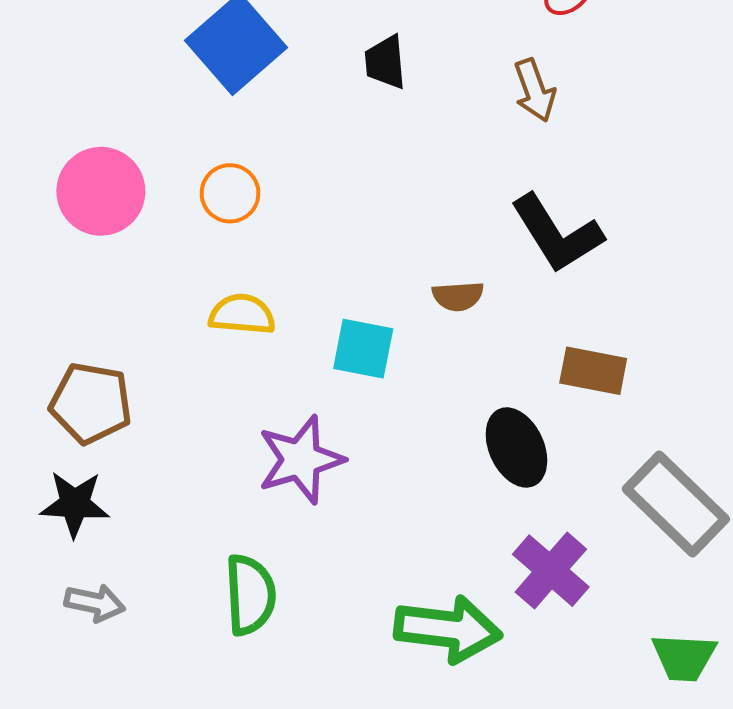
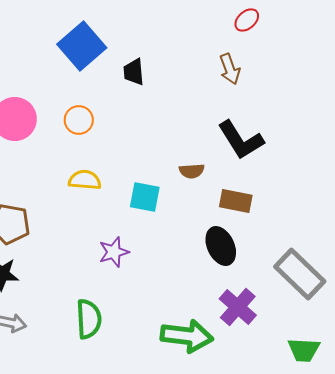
black trapezoid: (385, 62) -> (134, 72), moved
brown rectangle: (593, 371) -> (236, 201), moved
purple star: (301, 460) -> (114, 252), size x0.7

